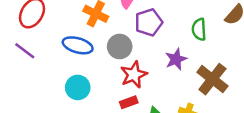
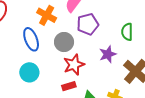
blue ellipse: (78, 45) -> (31, 39), turned 50

